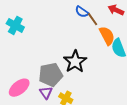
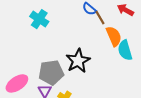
cyan cross: (15, 25) -> (39, 19), moved

